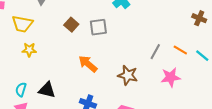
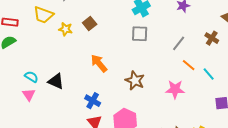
gray square: (98, 27) -> (140, 34), moved
yellow star: (29, 50) -> (66, 29), moved
gray line: (155, 52) -> (179, 43), moved
cyan semicircle: (21, 90) -> (31, 77), turned 96

